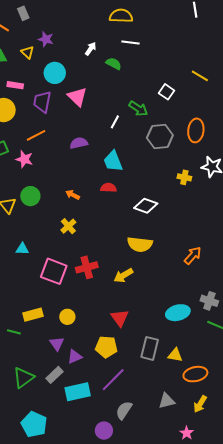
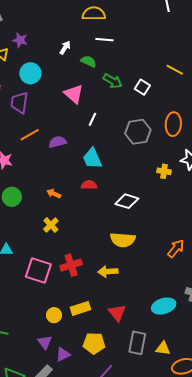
pink triangle: (77, 97) -> (74, 94), moved
green arrow: (138, 109) -> (113, 81), moved
orange line: (36, 135) -> (30, 135), moved
yellow arrow: (123, 275) -> (108, 271), turned 30
yellow rectangle: (33, 315) -> (80, 308), moved
red triangle: (120, 318) -> (117, 313), moved

